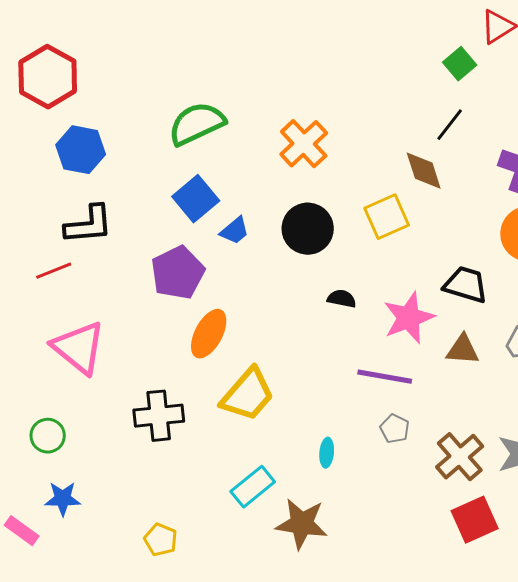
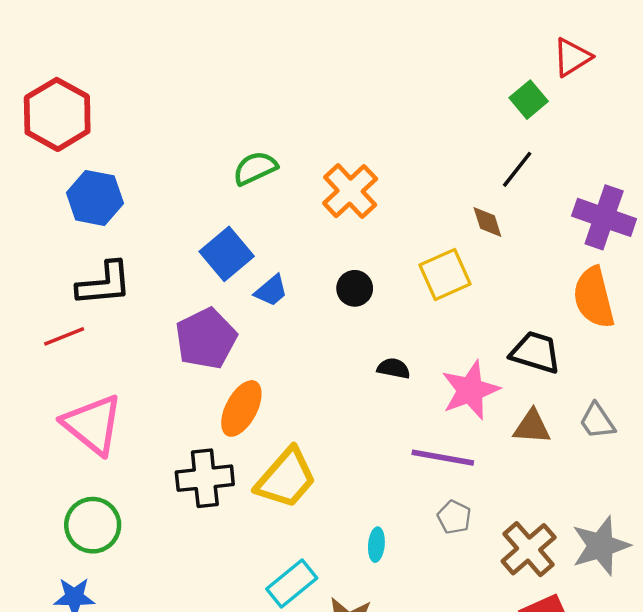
green semicircle: (197, 124) -> (255, 168), moved, size x0.7
brown diamond: (424, 171) -> (487, 222), size x0.7
black circle: (308, 229) -> (355, 288), size x0.6
black cross: (159, 416) -> (205, 478), moved
green circle: (48, 436) -> (93, 525), moved, size x1.4

